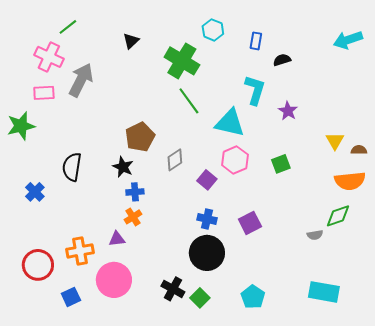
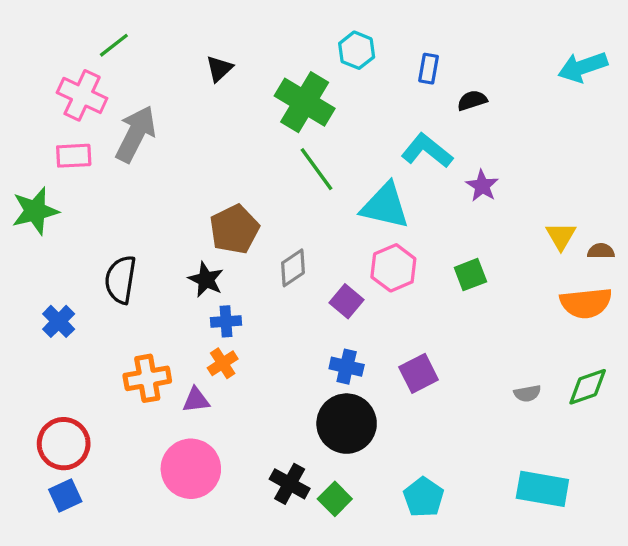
cyan L-shape: (255, 90) -> (427, 151), turned -68
green diamond: (338, 216) -> (588, 387), moved
orange cross: (80, 251) -> (147, 378), moved
blue square: (71, 297) -> (65, 496), moved

